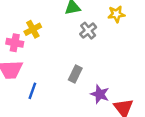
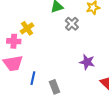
gray rectangle: (75, 74) -> (54, 87), moved, turned -40
purple star: (100, 94) -> (87, 62), moved

